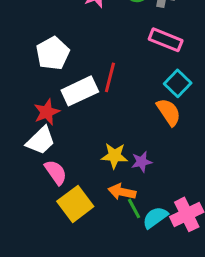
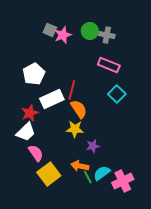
orange semicircle: (169, 112) -> (79, 109), moved
yellow star: (114, 156) -> (75, 129), moved
cyan semicircle: (155, 217) -> (102, 173), moved

